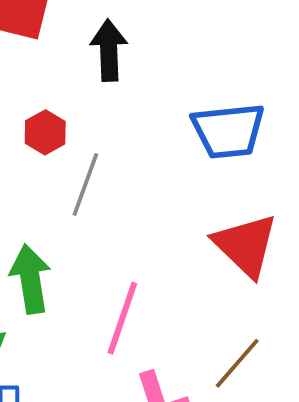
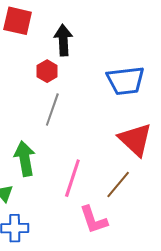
red hexagon: (45, 132) -> (47, 71), moved
brown line: (237, 363) -> (118, 184), moved

